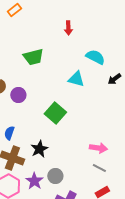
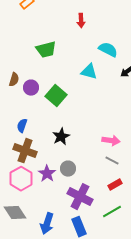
green square: (55, 113) -> (56, 96), moved
black star: (39, 149) -> (61, 137), moved

